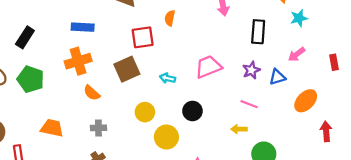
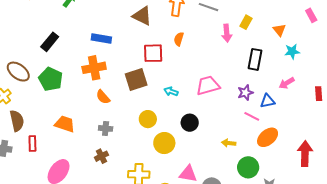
orange ellipse: (306, 101) -> (268, 137), moved
pink line: (249, 104) -> (252, 116), moved
red arrow: (326, 131) -> (305, 154), size x1.4

